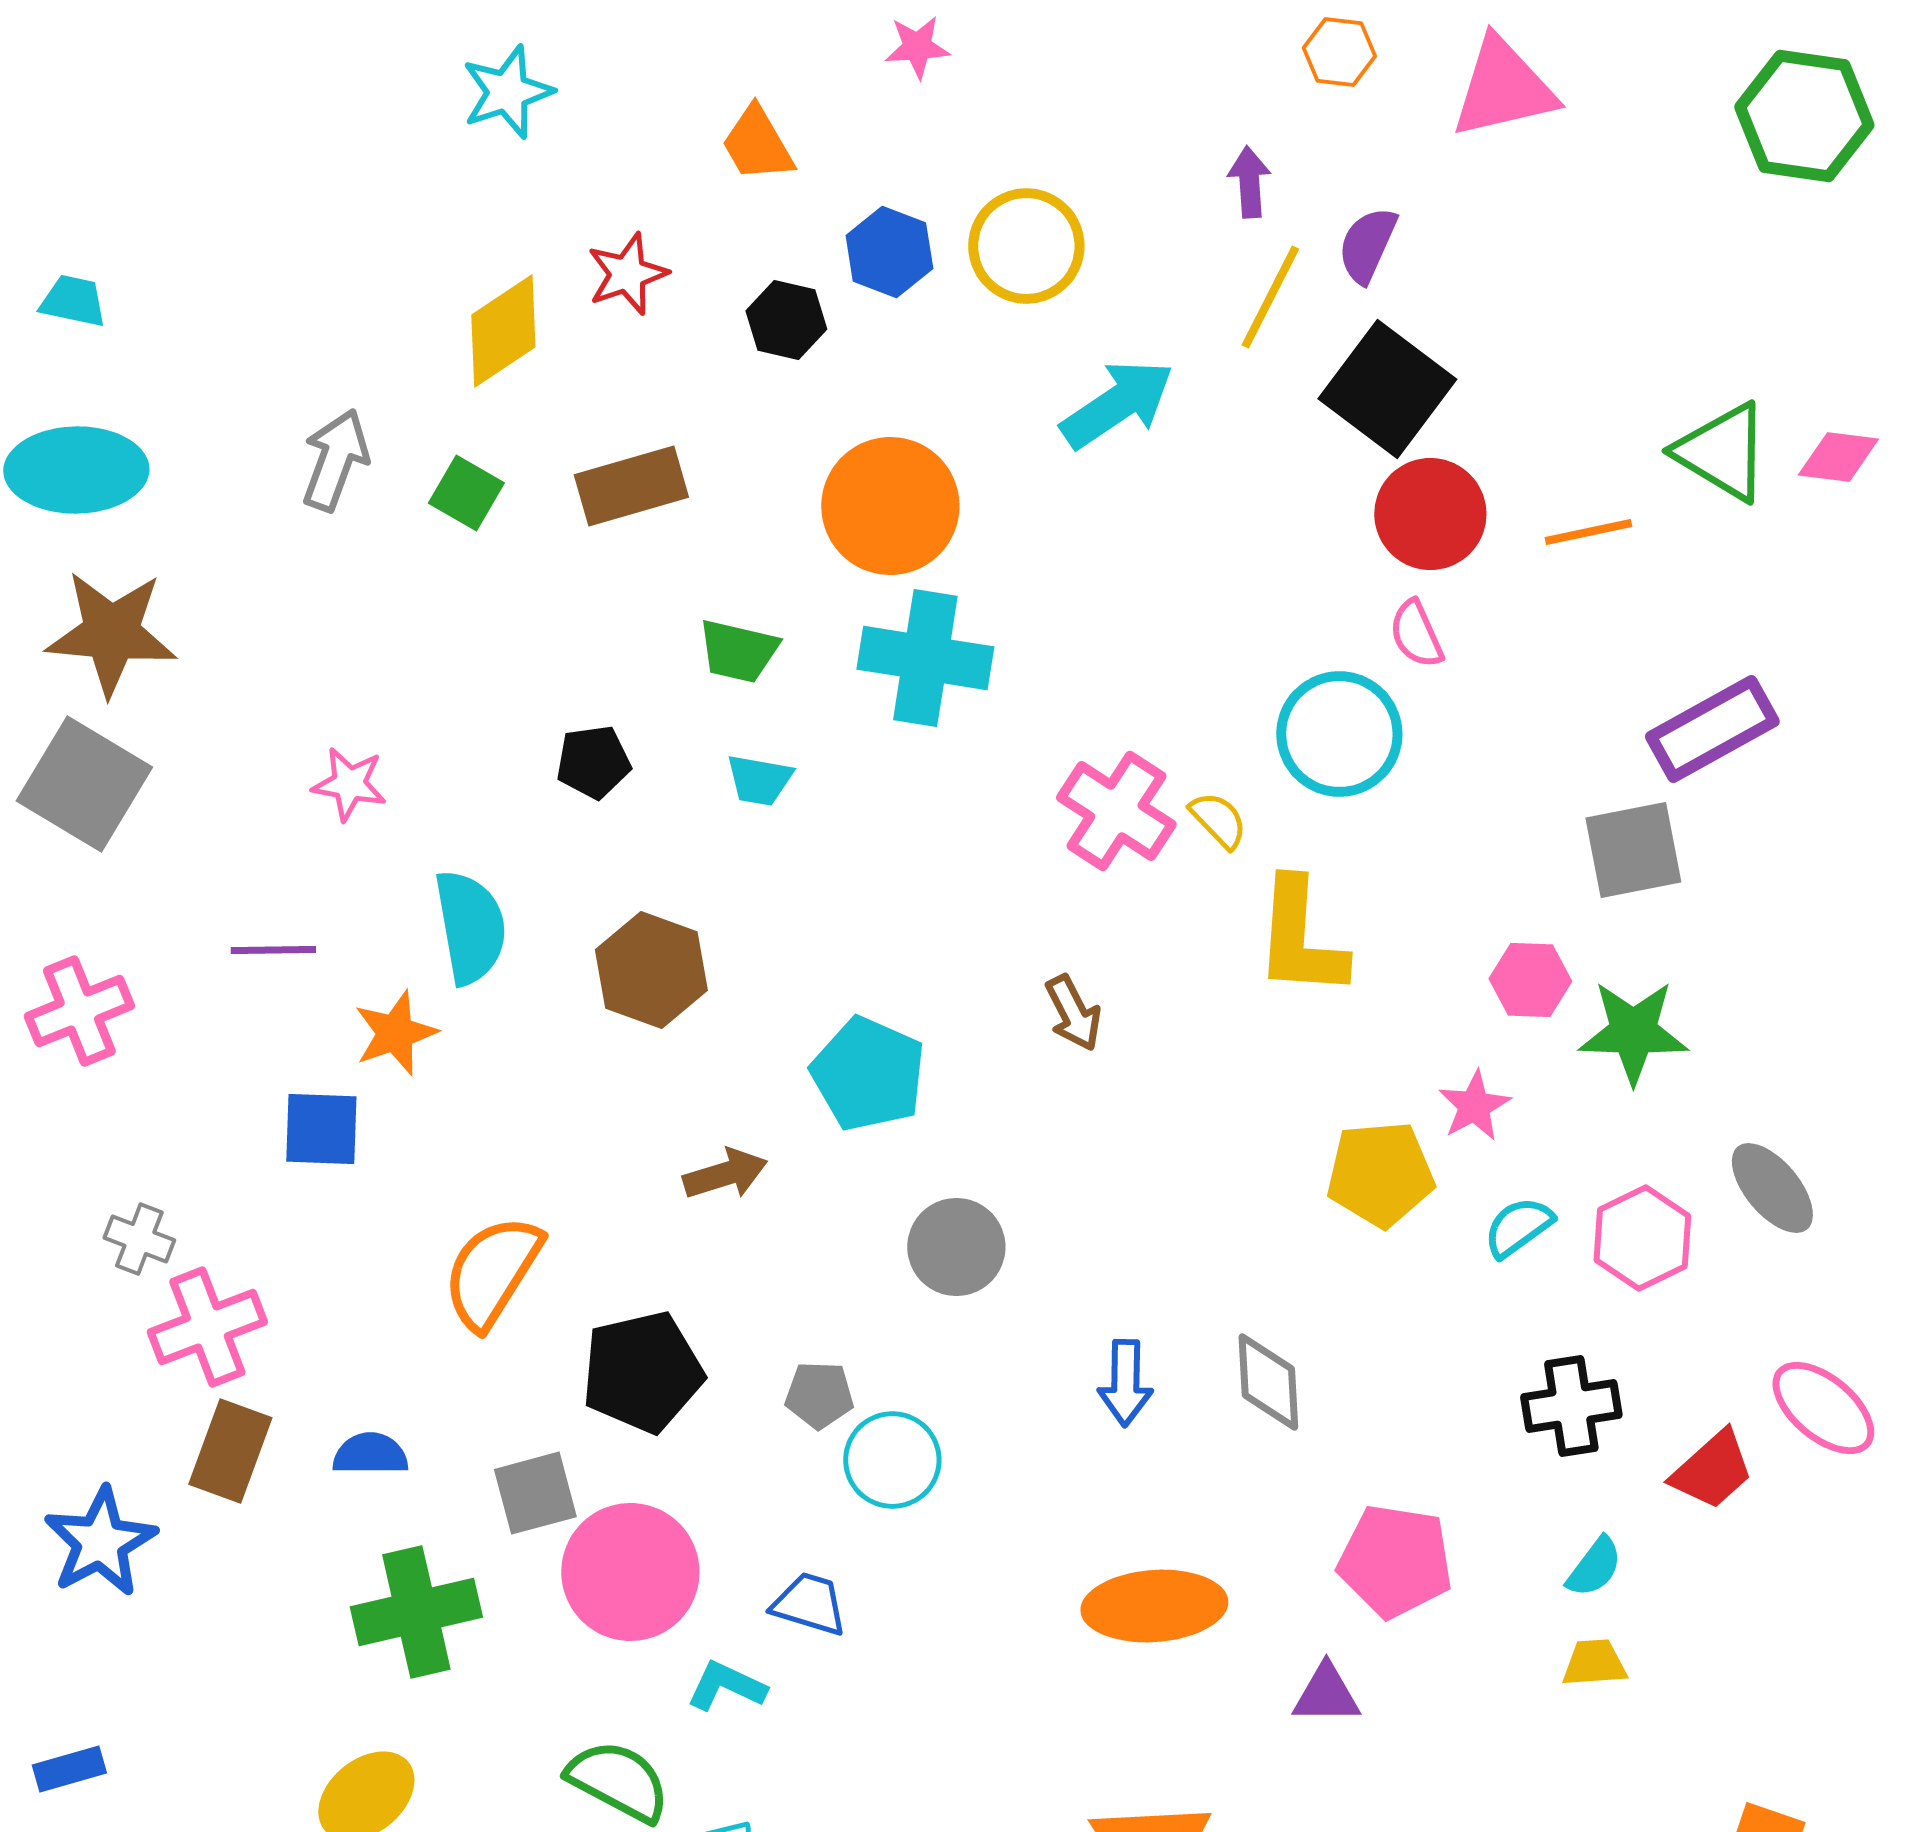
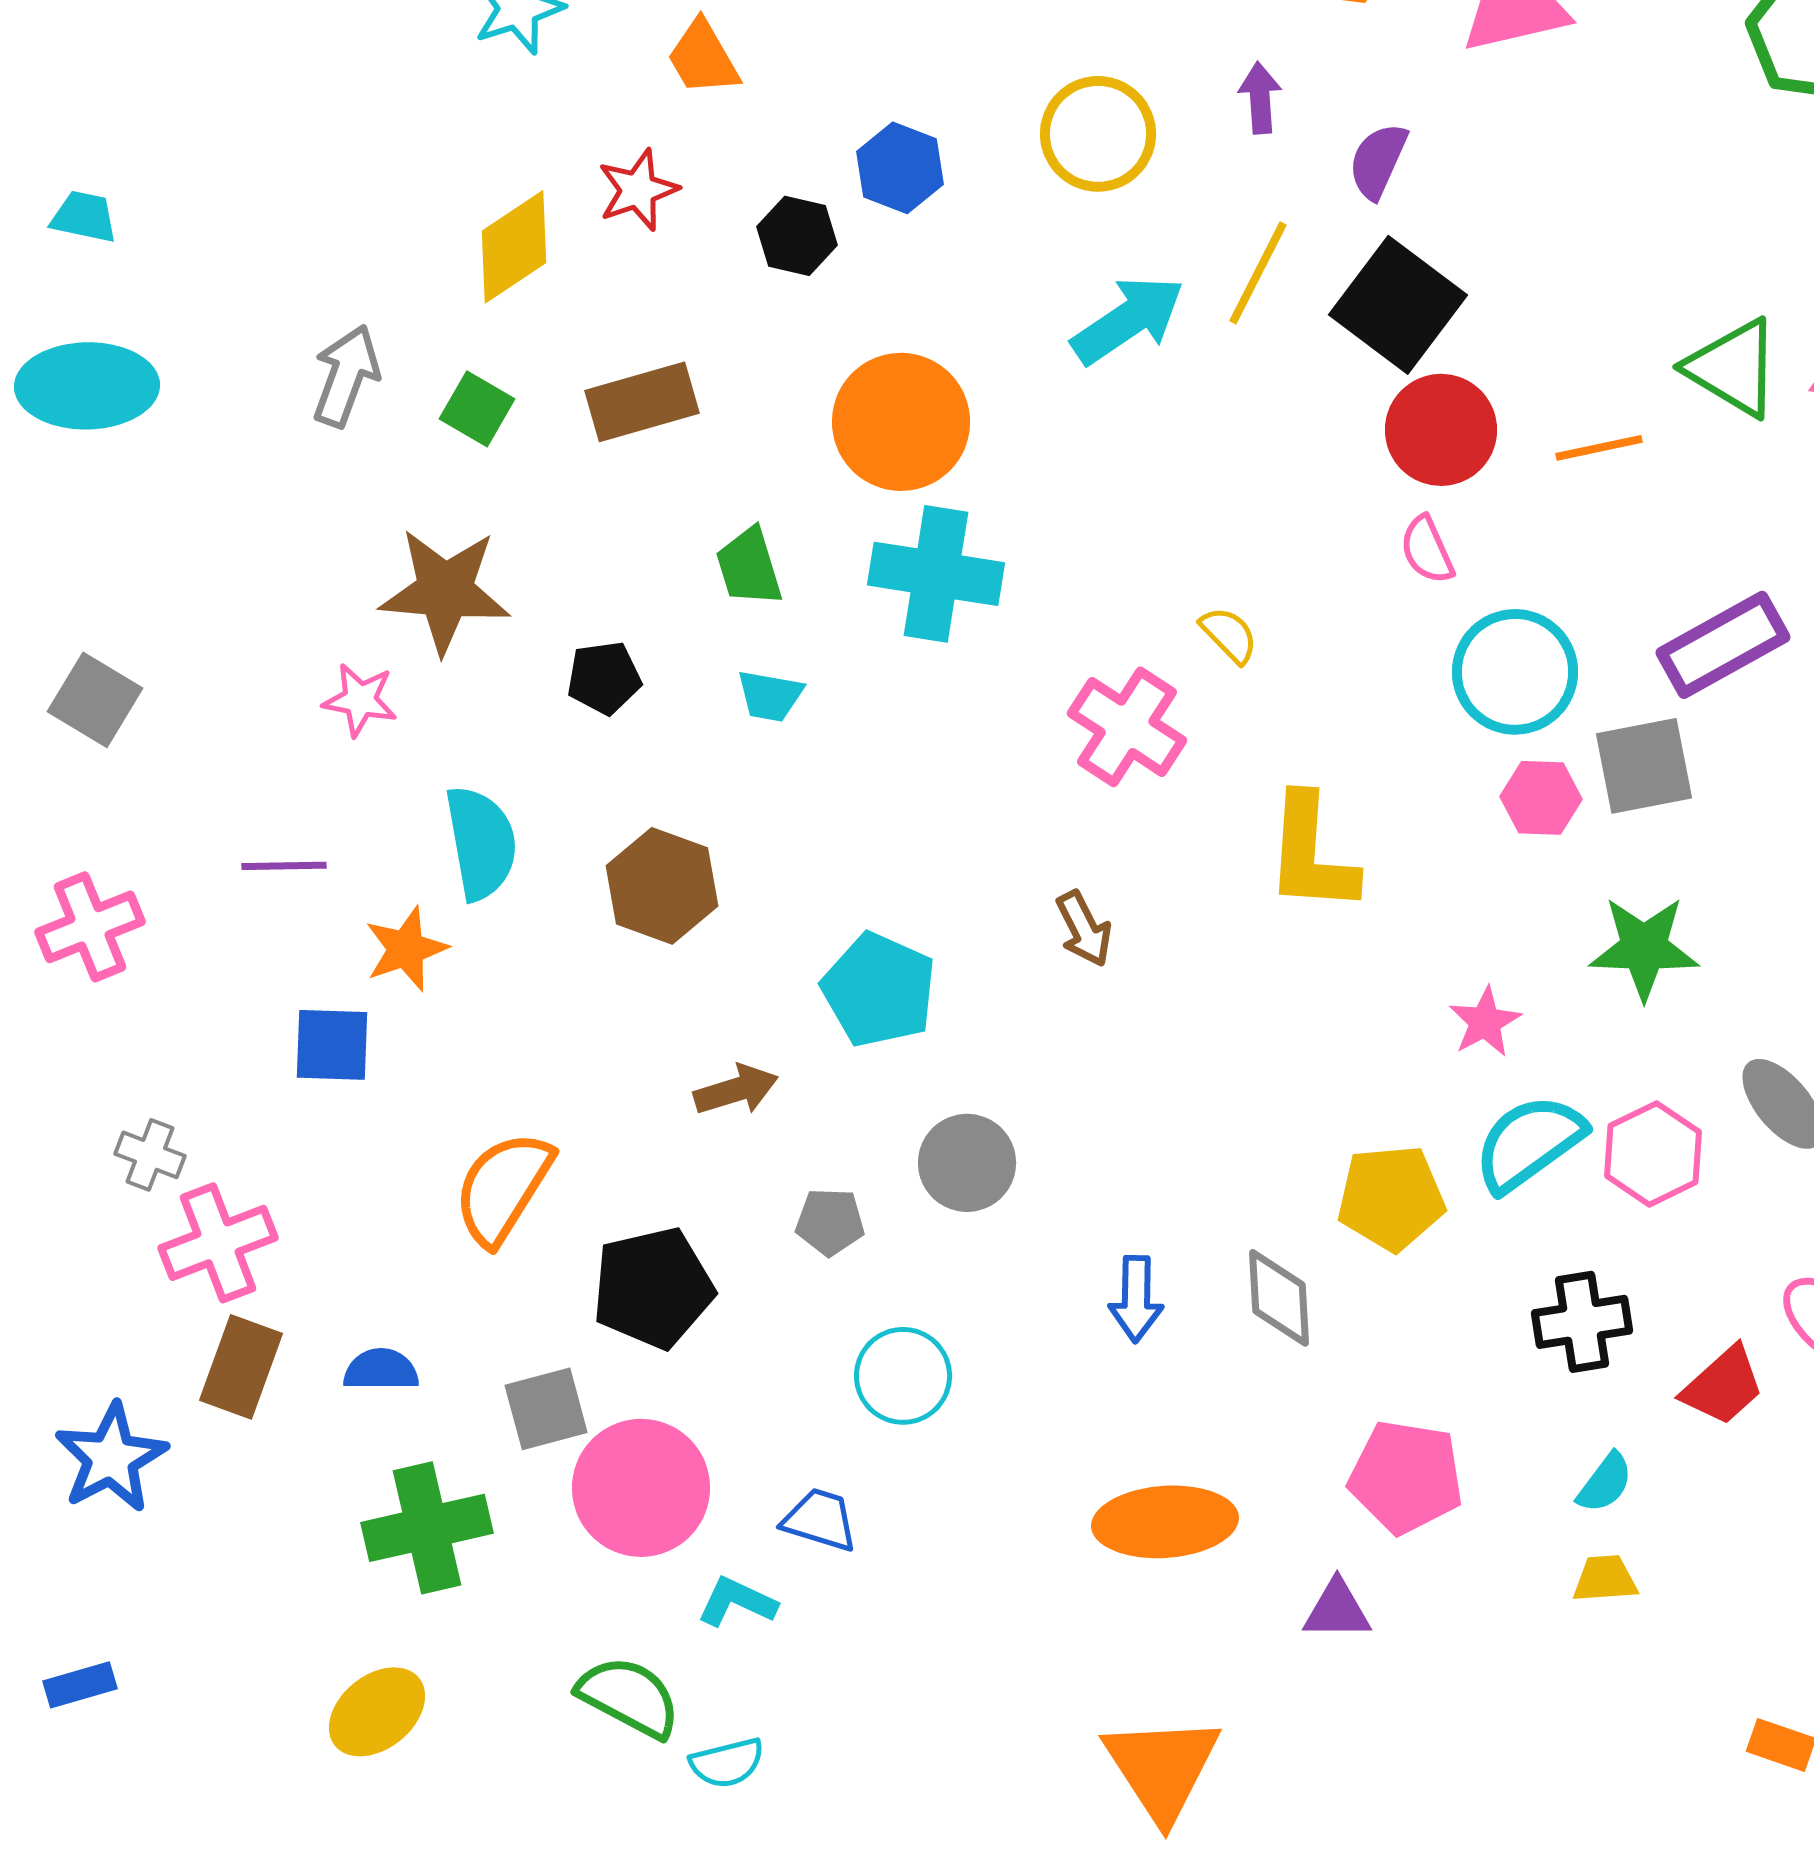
orange trapezoid: (757, 144) -> (703, 58), moved
yellow circle: (1026, 246) -> (1098, 134), moved
yellow line: (1270, 297) -> (1258, 273), moved
brown star: (111, 633) -> (445, 591), moved
green trapezoid: (738, 651) -> (749, 567), turned 60
cyan circle: (1339, 734) -> (1515, 672), moved
gray square: (84, 784) -> (95, 700), size x0.7
yellow semicircle: (1218, 820) -> (1229, 635), moved
pink hexagon: (1530, 980) -> (1541, 798), moved
yellow pentagon: (1380, 1174) -> (1391, 1198), moved
cyan semicircle: (1518, 1227) -> (1529, 1143), size x1.6
gray pentagon: (819, 1395) -> (830, 1222), moved

